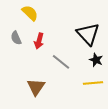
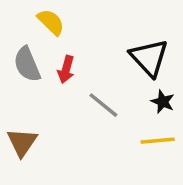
gray semicircle: (16, 38) -> (27, 64), size x1.5
brown triangle: (36, 87) -> (22, 142), moved

